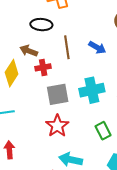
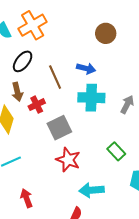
black ellipse: (41, 25) -> (23, 61), turned -40
brown arrow: (29, 51) -> (17, 92), turned -108
cyan cross: (92, 90) -> (91, 98), moved, turned 30

